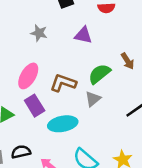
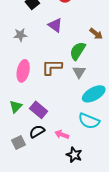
purple triangle: (83, 35) -> (55, 25), turned 42
purple rectangle: (35, 106) -> (39, 110), moved
cyan ellipse: (63, 124) -> (94, 94), moved

